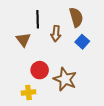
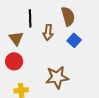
red circle: (40, 70) -> (14, 61), moved
brown star: (65, 79) -> (57, 77), turned -30

